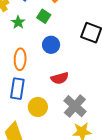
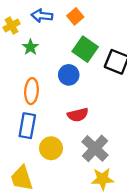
green square: (44, 16) -> (85, 49), moved, size x1.5

